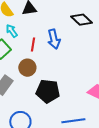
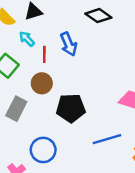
cyan arrow: (12, 31) -> (27, 39), moved

